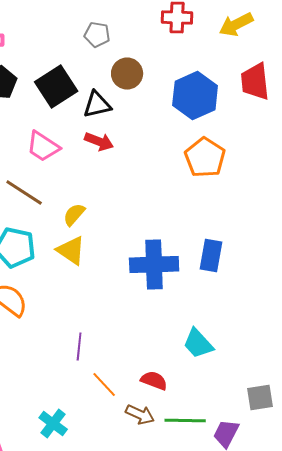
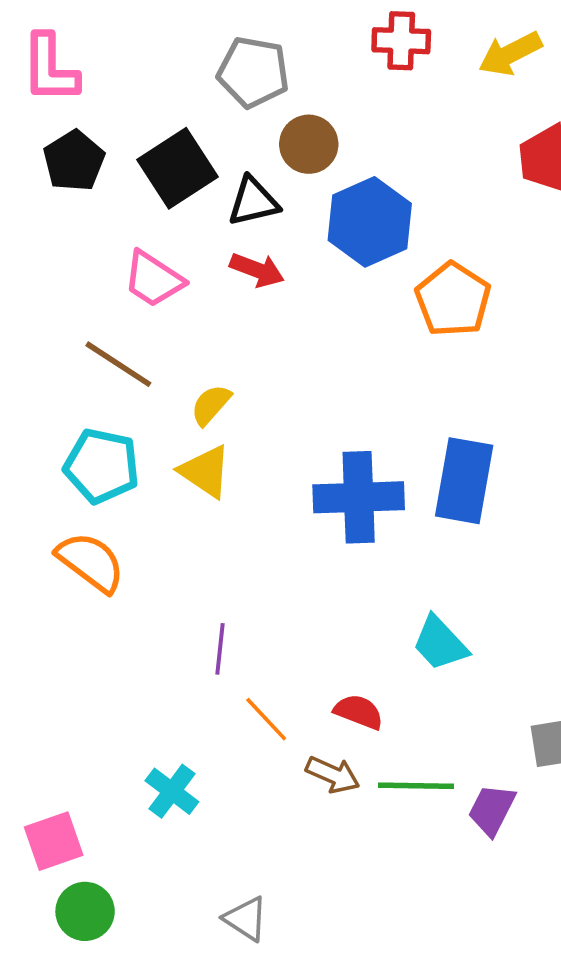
gray pentagon: (97, 34) -> (253, 72), size x1.5
blue hexagon: (195, 96) -> (370, 222), moved
blue rectangle: (211, 256) -> (464, 481), size x1.4

